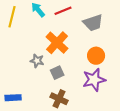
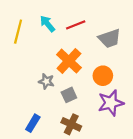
orange circle: (96, 56) -> (103, 76), moved
blue rectangle: (13, 98) -> (33, 123), moved, turned -56

